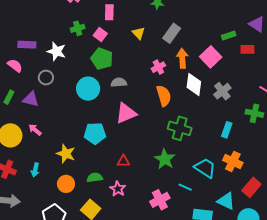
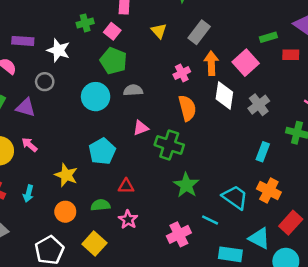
pink triangle: (126, 113) -> (141, 128), size x0.6
green cross: (180, 128) -> (169, 145), moved
cyan pentagon: (95, 133) -> (102, 151), turned -30
red triangle: (123, 161) -> (126, 186), moved

